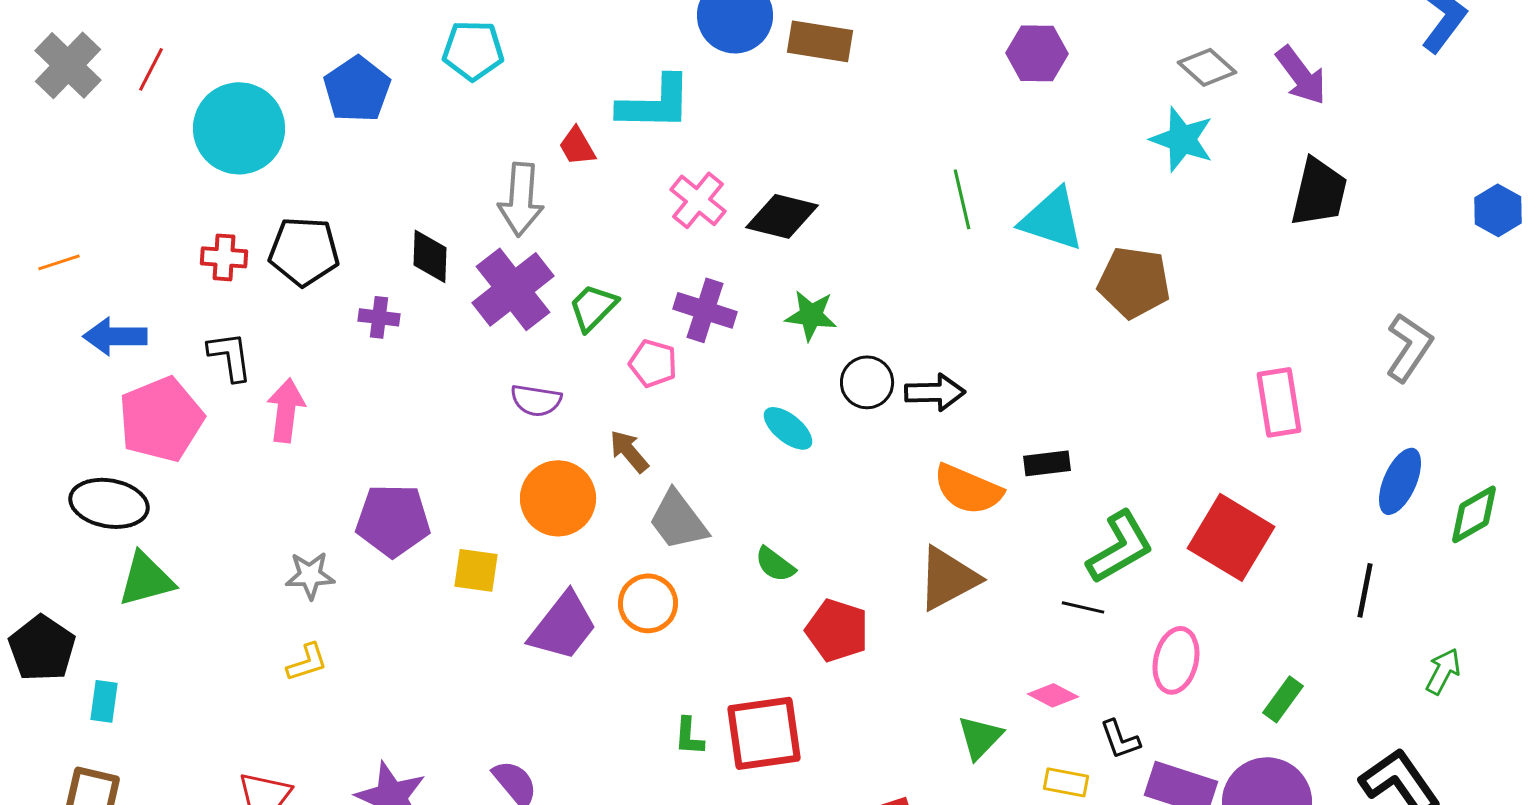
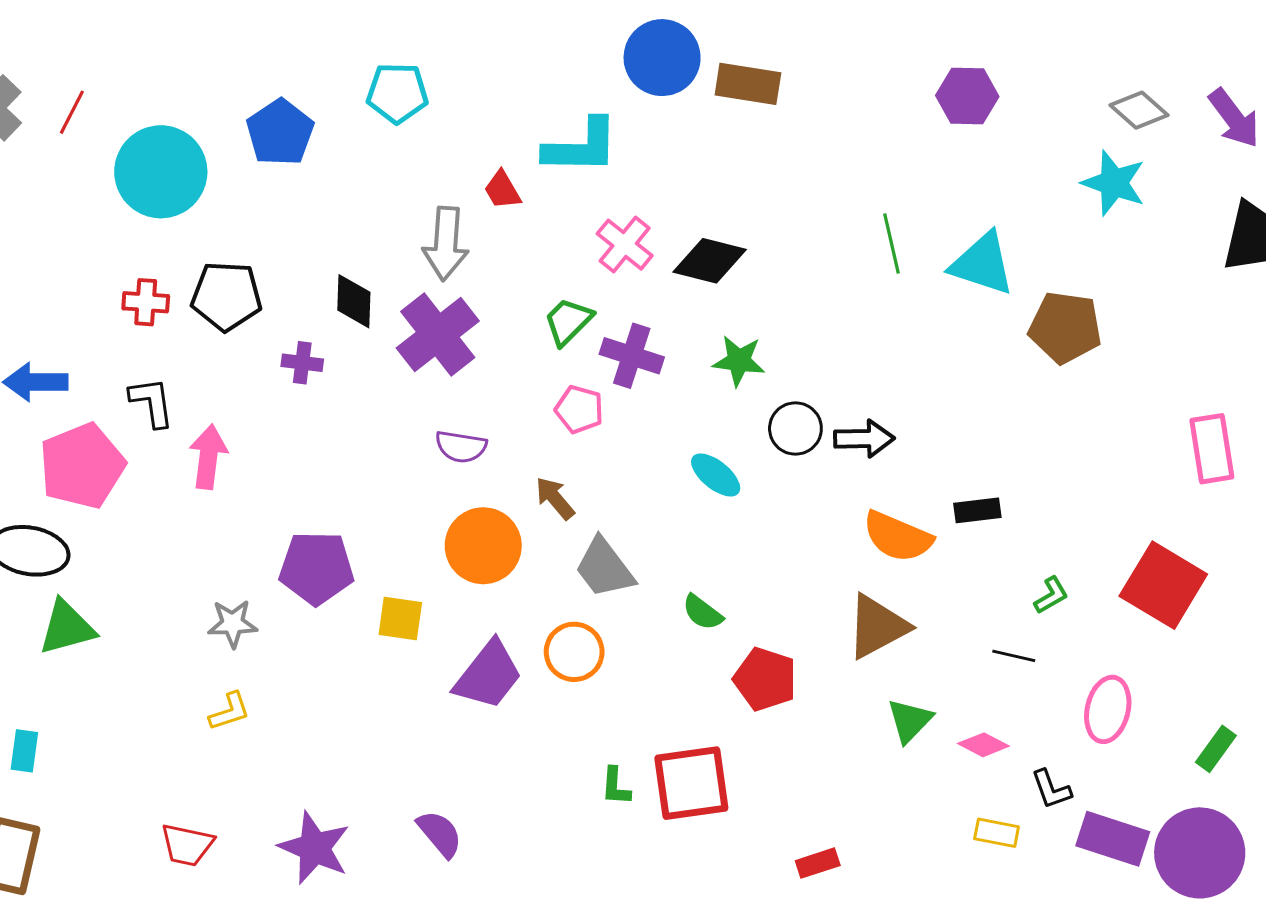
green trapezoid: (593, 307) -> (568, 321), moved
green L-shape: (1120, 547) -> (1051, 595), size x0.5
green triangle: (980, 737) -> (910, 721), moved

